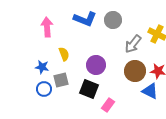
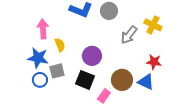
pink arrow: (47, 27) -> (43, 29), moved
blue star: (42, 67) -> (38, 58), size x1.5
brown circle: (135, 71) -> (122, 80), moved

